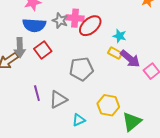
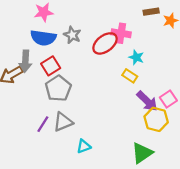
pink cross: (75, 18) -> (121, 33), moved
purple arrow: (130, 59) -> (147, 101), moved
gray pentagon: (81, 69) -> (58, 88), moved, turned -30
purple line: (37, 93) -> (43, 124), moved, turned 42
yellow hexagon: (108, 105) -> (156, 119), moved

